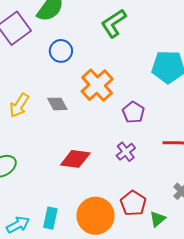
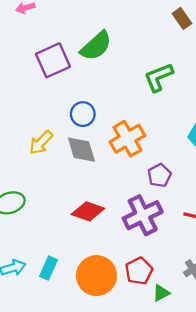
blue circle: (61, 51) -> (83, 114), moved
gray diamond: (57, 104) -> (81, 150), size x1.4
purple cross: (126, 152) -> (143, 215), size x1.8

